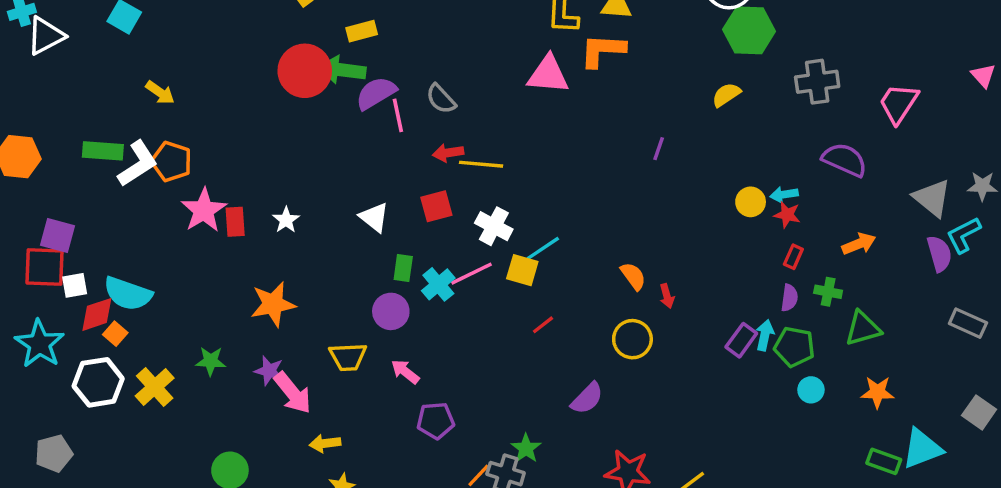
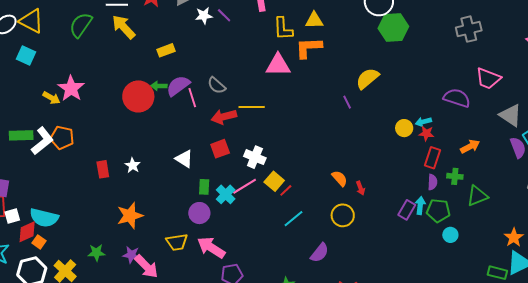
green arrow: (342, 70) -> (159, 86), moved, size x0.6
red circle: (305, 71) -> (138, 96), moved
gray cross: (817, 82) -> (469, 29), moved
yellow semicircle: (726, 95) -> (367, 78), moved, size x1.4
pink trapezoid: (899, 103) -> (488, 79), moved, turned -96
purple line: (659, 149) -> (347, 102), turned -40
red arrow: (448, 153) -> (224, 117), size x1.4
yellow line: (481, 164) -> (252, 107), moved
pink star: (204, 210) -> (71, 88), moved
cyan line: (543, 248) -> (294, 219), moved
red rectangle: (793, 257) -> (432, 158), size x1.5
yellow square: (522, 270) -> (274, 181), turned 30
red line: (543, 325) -> (286, 190), moved
pink arrow: (405, 372) -> (211, 248), size x1.6
orange star: (877, 392) -> (514, 237), moved, turned -30

